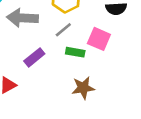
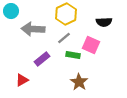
brown star: (83, 88) -> (79, 82), turned -30

